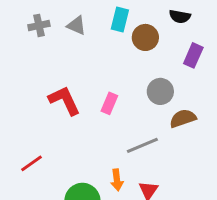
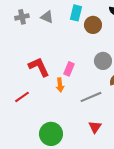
red line: (31, 163) -> (22, 97), moved
orange arrow: (117, 180) -> (60, 85), moved

